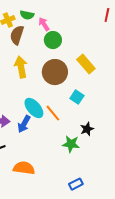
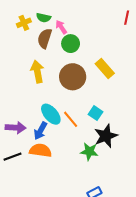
brown semicircle: (17, 35) -> (45, 38), moved
cyan square: (77, 97) -> (95, 113), moved
black star: (87, 129) -> (106, 136), size x1.6
orange semicircle: (24, 168) -> (40, 150), moved

